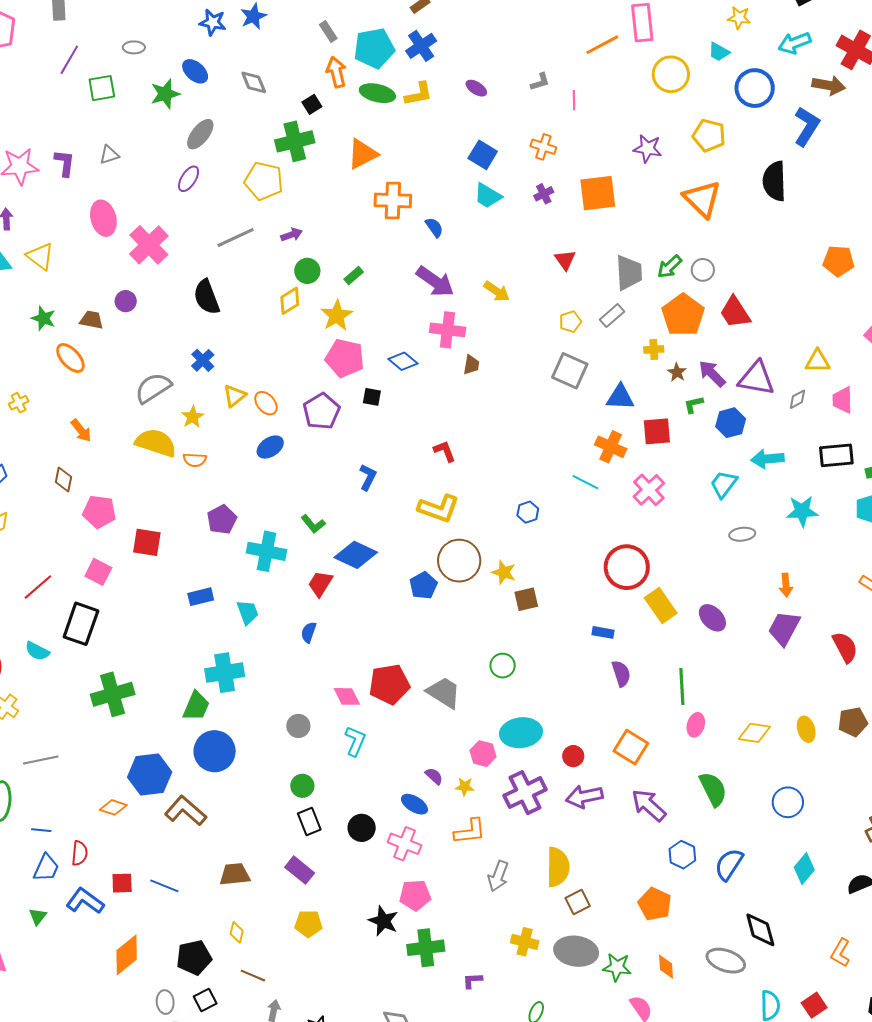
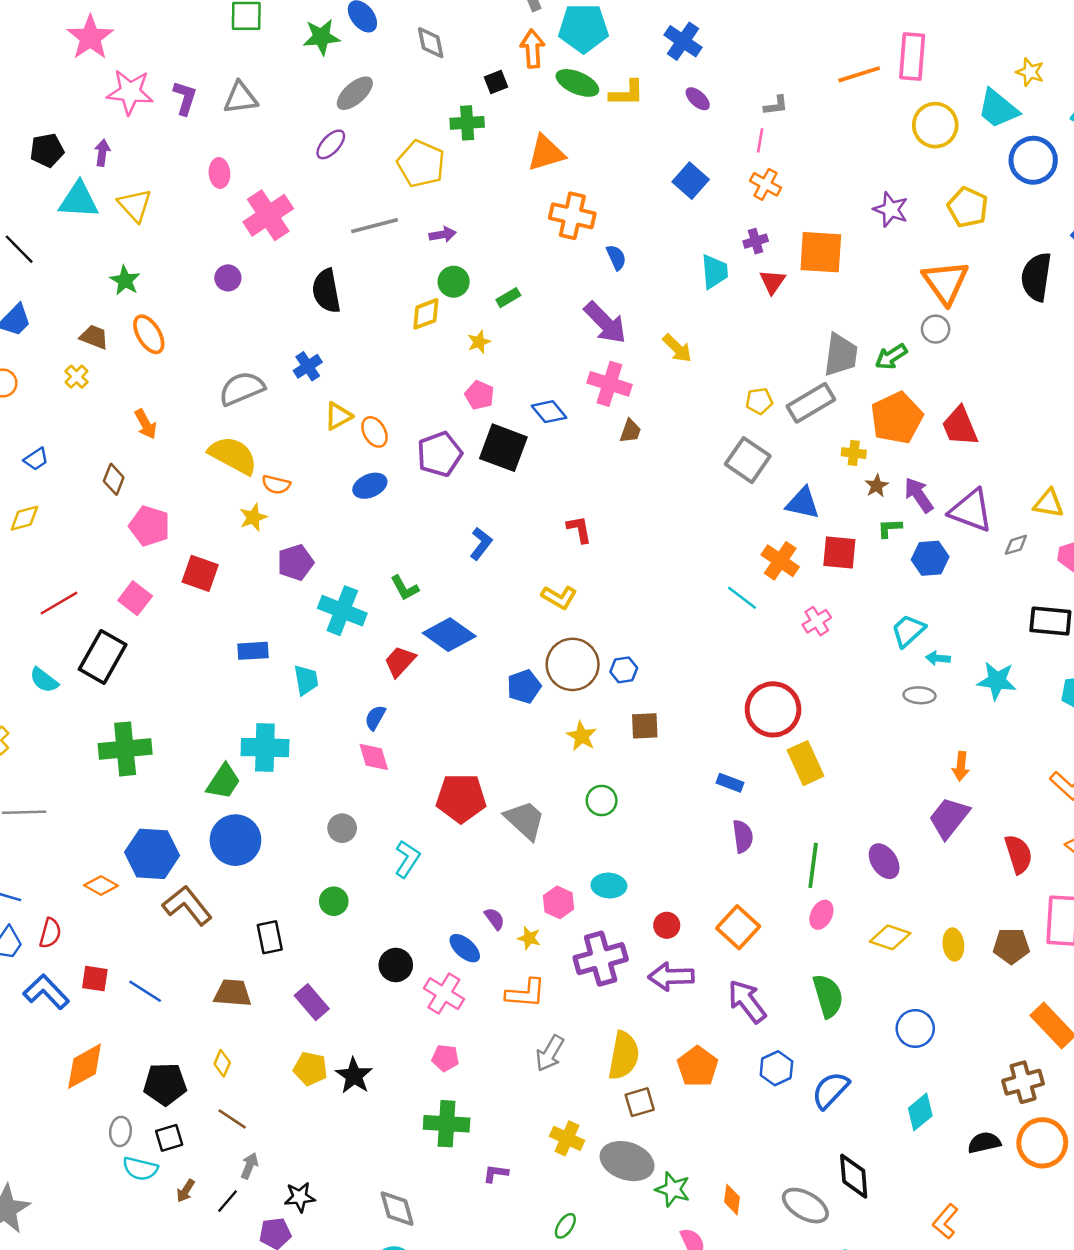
blue cross: (421, 46) -> (683, 41), moved, turned -32
cyan trapezoid: (719, 52) -> (998, 109), size x1.6
pink line: (574, 100) -> (760, 140), moved
green cross: (295, 141) -> (467, 123), size x0.7
gray triangle: (109, 155) -> (240, 98), size x1.4
cyan trapezoid: (488, 196) -> (714, 272), moved, turned -136
pink ellipse: (103, 218) -> (219, 173), size x0.7
red triangle: (565, 260) -> (772, 282), moved
gray circle: (703, 270) -> (936, 329), moved
yellow star: (337, 315) -> (479, 342), size x0.6
gray rectangle: (612, 316) -> (811, 403), size x1.5
brown trapezoid: (92, 320) -> (94, 337), moved
pink pentagon: (345, 358) -> (479, 395), size x0.6
black square: (372, 397) -> (503, 448), size x2.0
yellow cross: (19, 403) -> (76, 377), turned -30
yellow star: (193, 417) -> (253, 517), moved
cyan arrow: (767, 459) -> (938, 658), moved, size x0.6
pink cross: (649, 490) -> (817, 621), size x0.7
yellow L-shape: (439, 509) -> (559, 597), size x0.7
blue hexagon: (528, 512) -> (624, 670), moved
yellow star: (504, 572) -> (582, 736), moved
purple ellipse: (712, 618) -> (884, 861), moved
pink diamond: (347, 696) -> (374, 757), moved
cyan ellipse: (521, 733) -> (609, 886), size x0.7
black rectangle: (309, 822) -> (270, 937), moved
pink pentagon: (415, 895) -> (445, 1058), size x0.7
orange pentagon: (655, 904) -> (698, 1067), moved
black star: (383, 921) -> (354, 1076), moved

